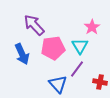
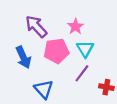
pink star: (92, 27) -> (76, 26), moved
blue triangle: (58, 84) -> (44, 89), moved

